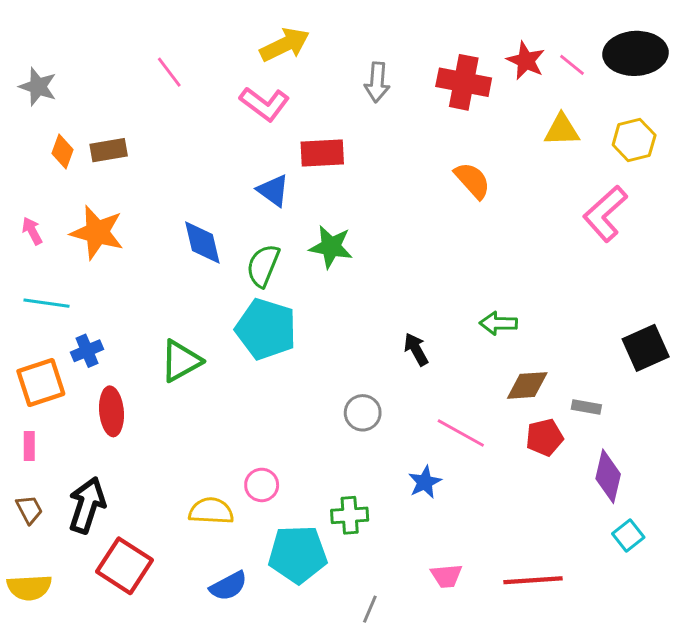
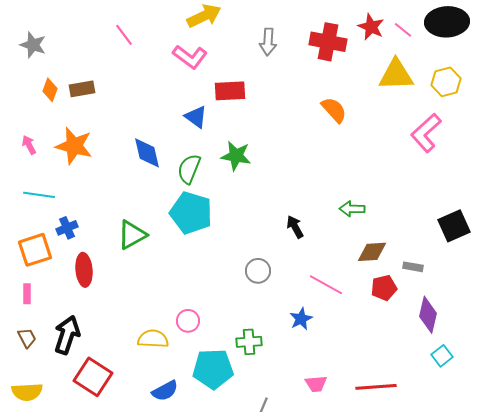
yellow triangle: (562, 130) -> (396, 75), size x1.4

